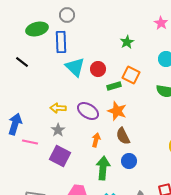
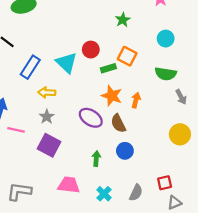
blue rectangle: (61, 42) -> (30, 67), moved, turned 35
cyan triangle: (75, 67) -> (67, 63), moved
purple ellipse: (88, 111) -> (91, 118), moved
orange arrow: (96, 140) -> (136, 100), moved
green arrow: (103, 168) -> (96, 159), size x0.6

